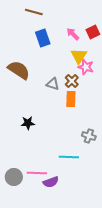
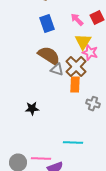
brown semicircle: (19, 70) -> (49, 56), moved
brown cross: (72, 81) -> (76, 67), size x1.5
gray cross: (89, 136) -> (93, 104), moved

